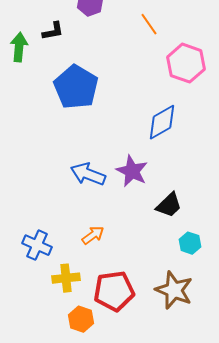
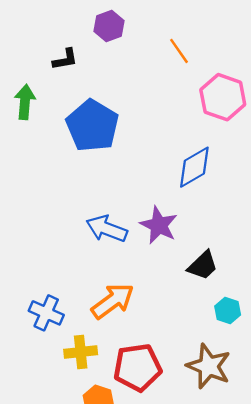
green arrow: (19, 47) -> (25, 102), moved
orange arrow: (93, 235) -> (113, 301), size x1.6

